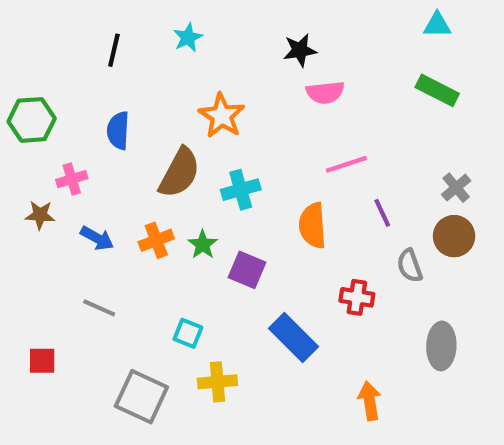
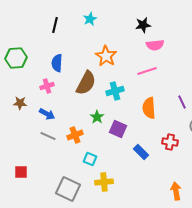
pink line: (346, 164) -> (147, 71), moved
pink cross: (72, 179) -> (47, 86), moved
orange cross: (156, 240) -> (75, 135), moved
gray line: (99, 308) -> (48, 136), moved
blue rectangle: (294, 337) -> (141, 152), moved, size x0.7

